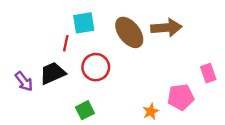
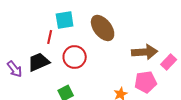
brown arrow: (166, 28) -> (145, 52), moved
pink rectangle: (208, 73) -> (169, 62), turned 63

